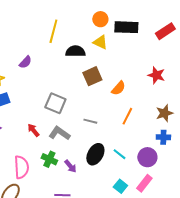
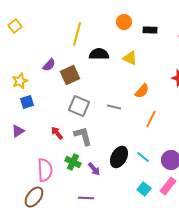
black rectangle: (126, 27) -> (150, 30), size x0.6
yellow triangle: (100, 42) -> (130, 58), moved
brown square: (92, 76) -> (70, 75), moved
gray line: (90, 121) -> (114, 107), moved
gray L-shape: (59, 133) -> (83, 136), turned 40

